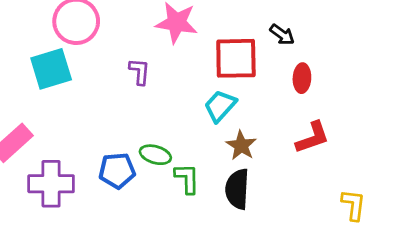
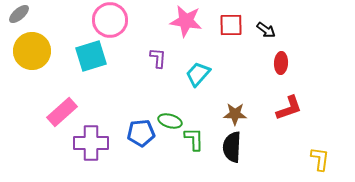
red square: (236, 58) -> (231, 25), moved, size x0.7
cyan trapezoid: (220, 106) -> (198, 74), moved
brown star: (241, 145) -> (235, 114), turned -30

